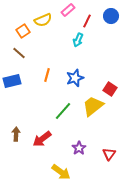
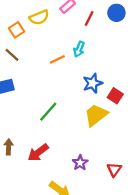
cyan arrow: (78, 40) -> (79, 49), moved
orange line: (47, 75) -> (57, 59), moved, turned 48
blue star: (75, 78) -> (93, 83), moved
green line: (63, 111) -> (48, 112), moved

